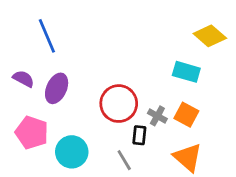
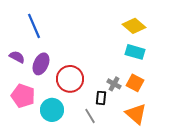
yellow diamond: (210, 36) -> (134, 26), moved
red circle: (119, 104) -> (70, 79), moved

